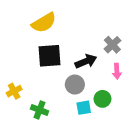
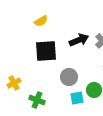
yellow semicircle: (44, 23) -> (41, 21), size x0.6
black arrow: (86, 61) -> (79, 40), moved

